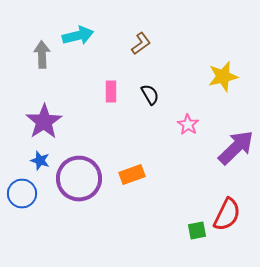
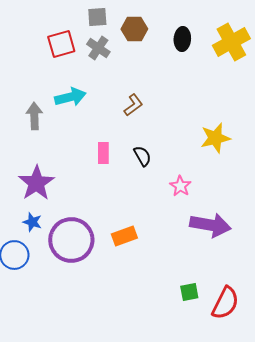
purple arrow: (236, 148) -> (210, 225), moved, turned 54
red semicircle: (227, 215) -> (225, 303), moved

